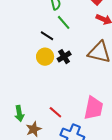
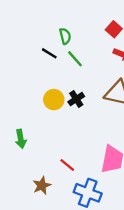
black line: (47, 36) -> (49, 53), moved
green arrow: (19, 114) -> (21, 139), moved

